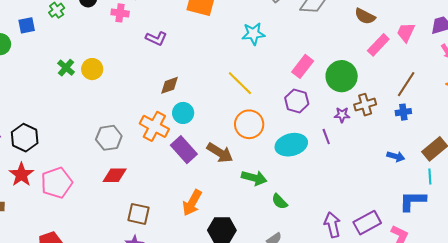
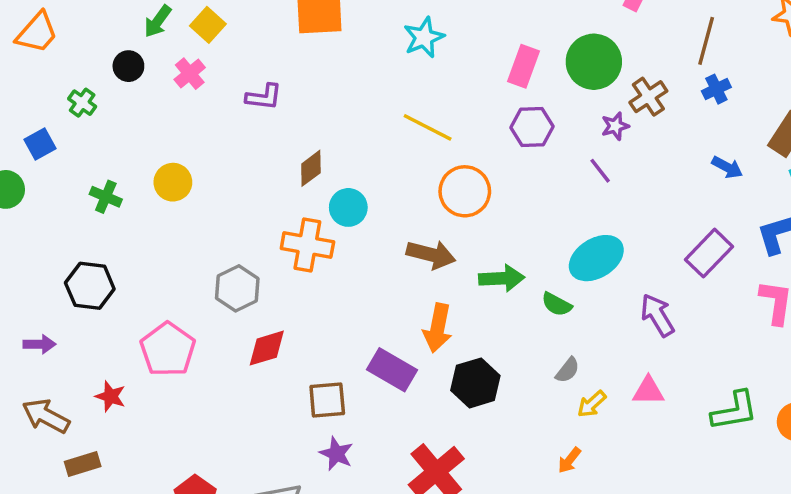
pink cross: (120, 13) -> (190, 74), turned -30
green cross: (66, 68) -> (106, 197), moved
black hexagon: (25, 138) -> (90, 286), moved
cyan ellipse: (291, 145) -> (596, 258), moved
purple rectangle: (184, 150) -> (392, 370), moved
blue arrow: (396, 156) -> (727, 167), turned 30
red star: (21, 175) -> (110, 396), size x0.7
pink pentagon: (57, 183) -> (168, 349), moved
orange arrow: (192, 203) -> (438, 328), moved
purple rectangle: (367, 223) -> (709, 253), moved

